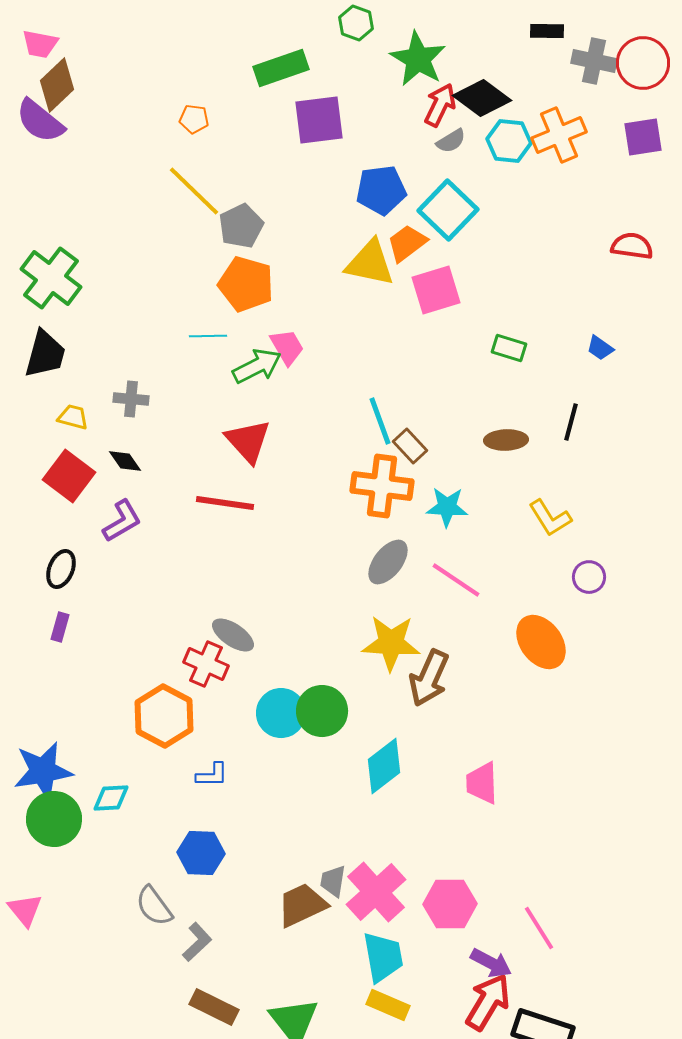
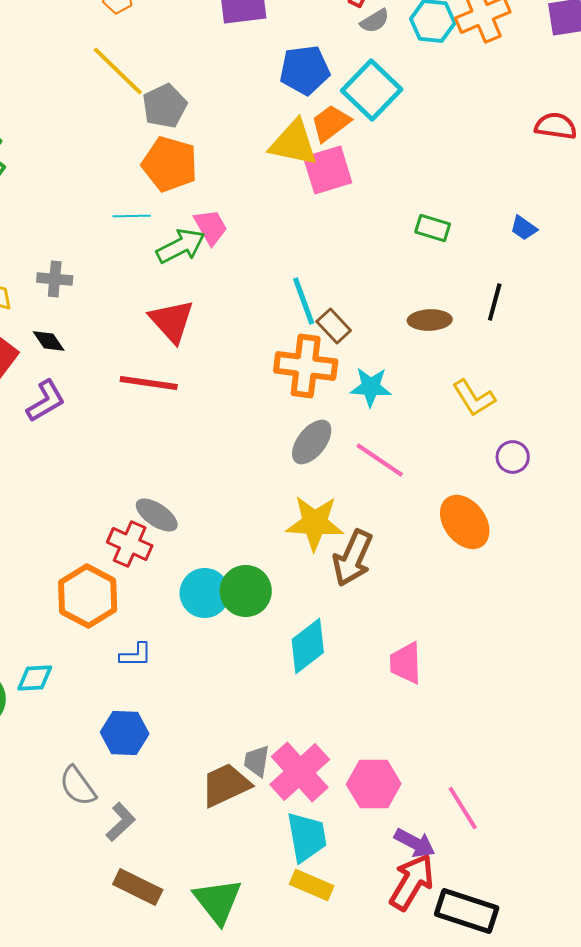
pink square: (436, 290) -> (328, 170), moved

